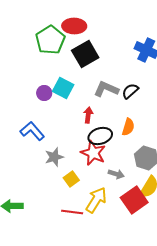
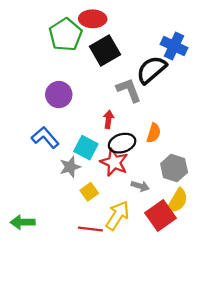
cyan square: (63, 88) -> (86, 148), moved
gray L-shape: (106, 89) -> (129, 90), turned 45
black semicircle: (130, 91) -> (151, 70), moved, size x1.6
purple circle: (44, 93) -> (59, 95), size x1.5

